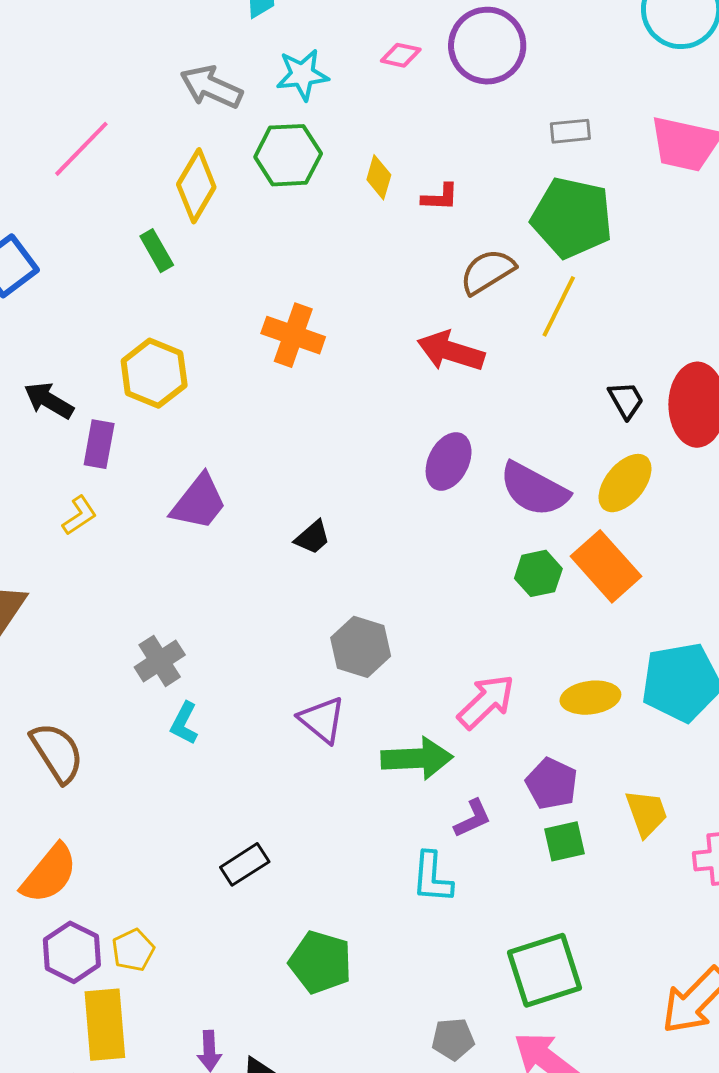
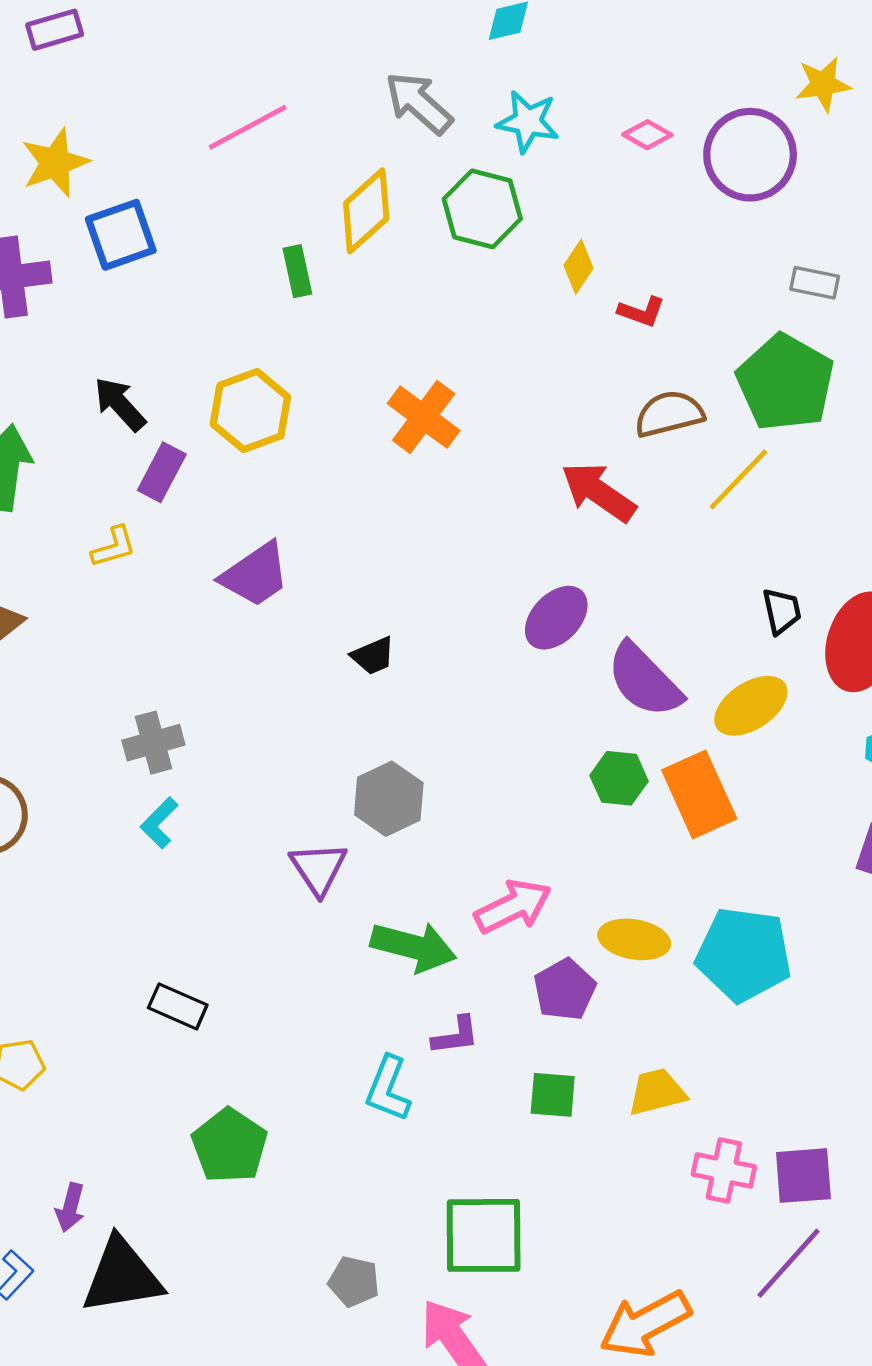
purple pentagon: (552, 784) -> (565, 990), moved
yellow trapezoid: (646, 813) -> (657, 1092), turned -102
black rectangle: (245, 864) -> (178, 1006), turned 39

